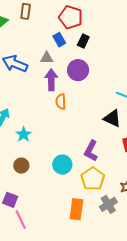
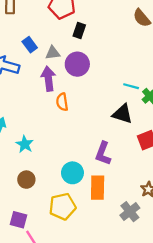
blue rectangle: (59, 40) -> (30, 45), moved
gray triangle: (47, 58) -> (53, 53), moved
yellow pentagon: (93, 179) -> (62, 206), moved, turned 30
orange rectangle: (76, 209) -> (98, 188), moved

